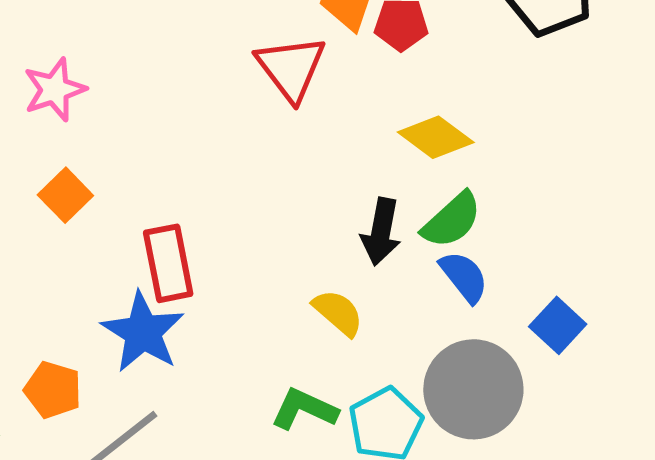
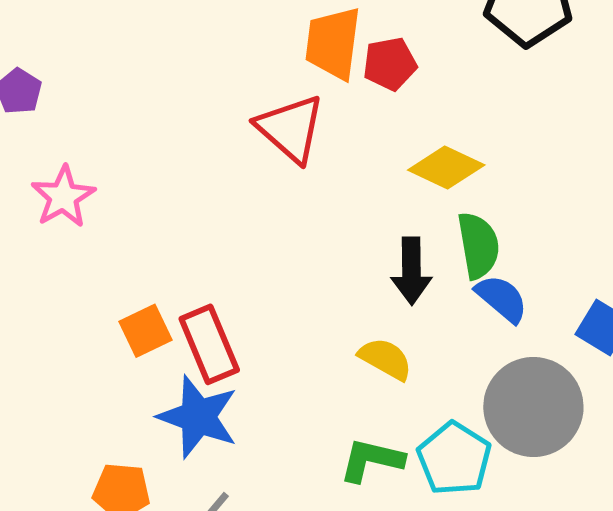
orange square: (65, 195) -> (145, 331), moved, turned 30
green semicircle: (452, 220) -> (478, 245), turned -46

